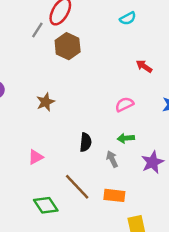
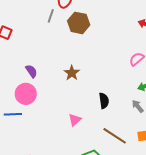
black semicircle: (86, 142) -> (104, 101), moved

